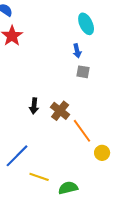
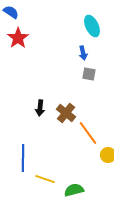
blue line: (17, 156) -> (23, 158), turned -44

